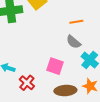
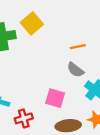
red cross: (27, 83) -> (24, 118), turned 35

